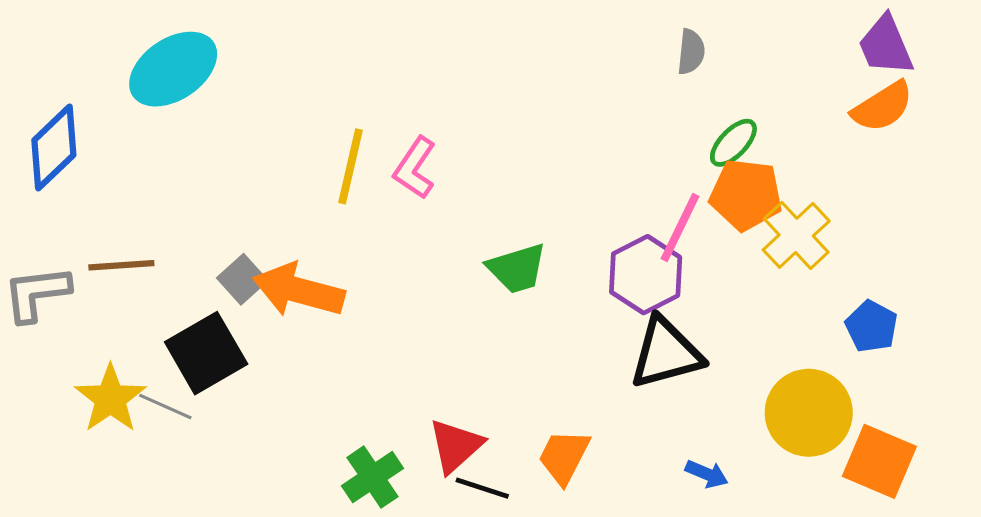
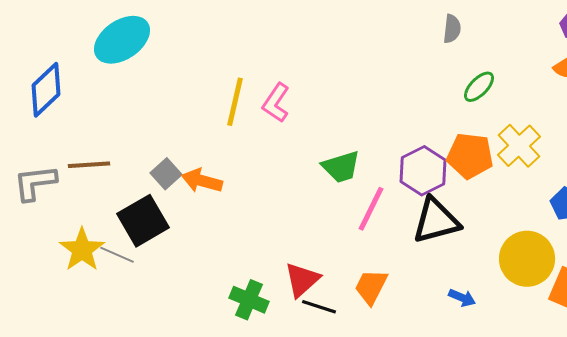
orange pentagon: (746, 195) -> (470, 156), moved
pink line: (680, 228) -> (371, 209), moved
orange arrow: (299, 290) -> (202, 181), size x0.7
green cross: (372, 477) -> (249, 300), turned -33

